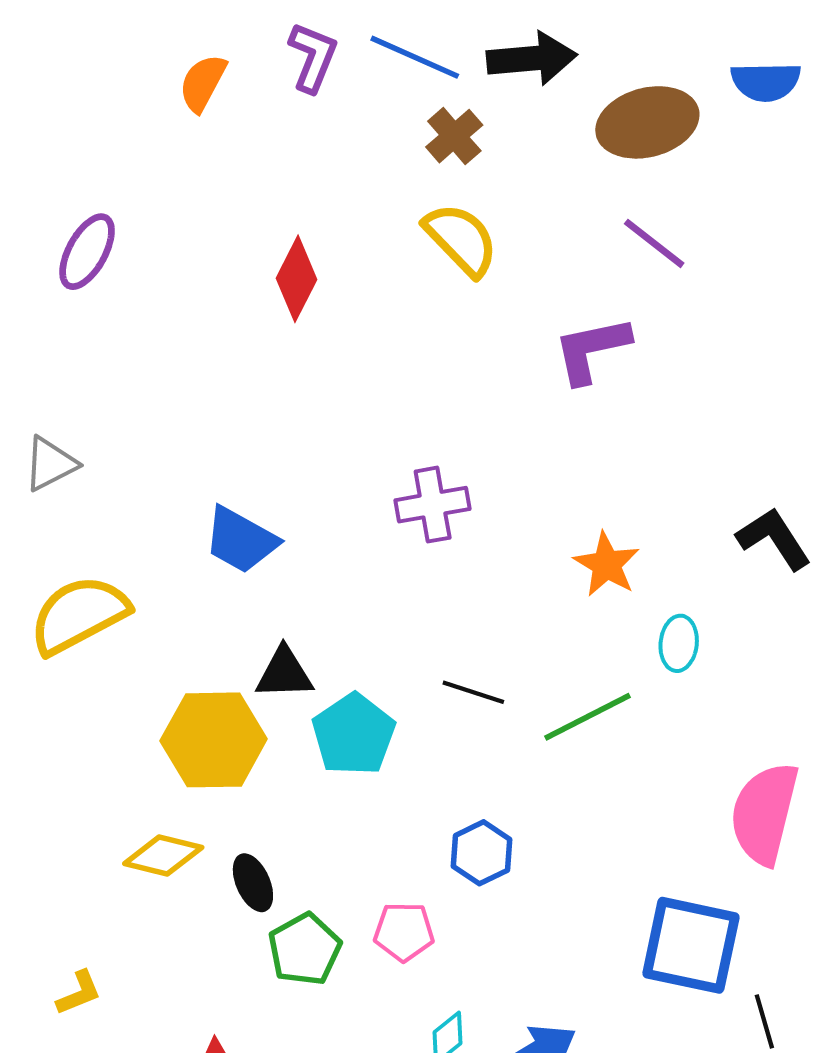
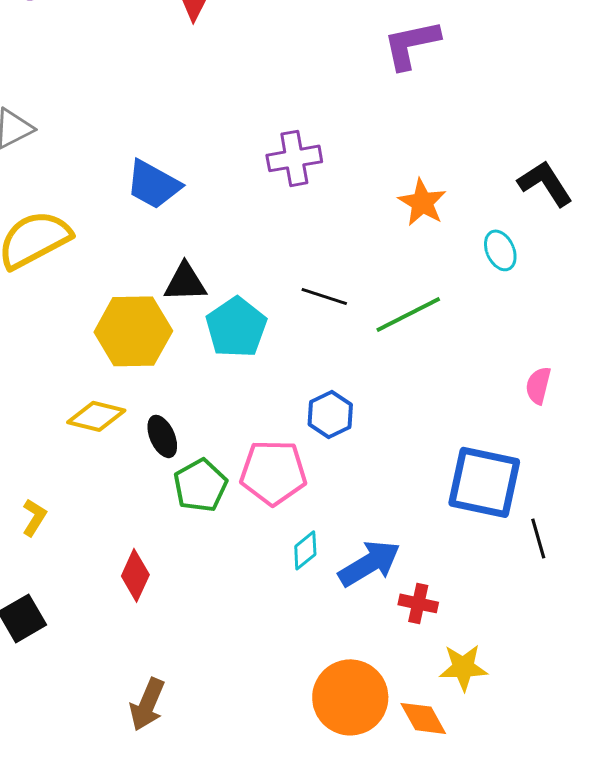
cyan ellipse: (679, 643) -> (500, 250), moved, turned -30
pink semicircle: (764, 813) -> (538, 385), size x0.5
pink pentagon: (404, 932) -> (273, 472), size x1.5
yellow L-shape: (79, 993) -> (34, 517), turned -36

